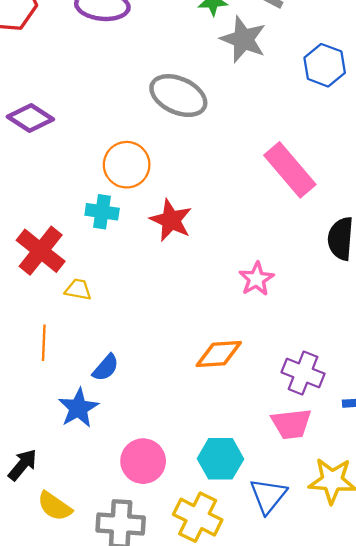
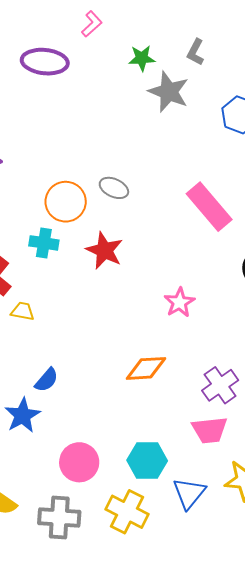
gray ellipse: (178, 96) -> (114, 188), moved, size x0.6
purple cross: (303, 373) -> (220, 385), turned 33

